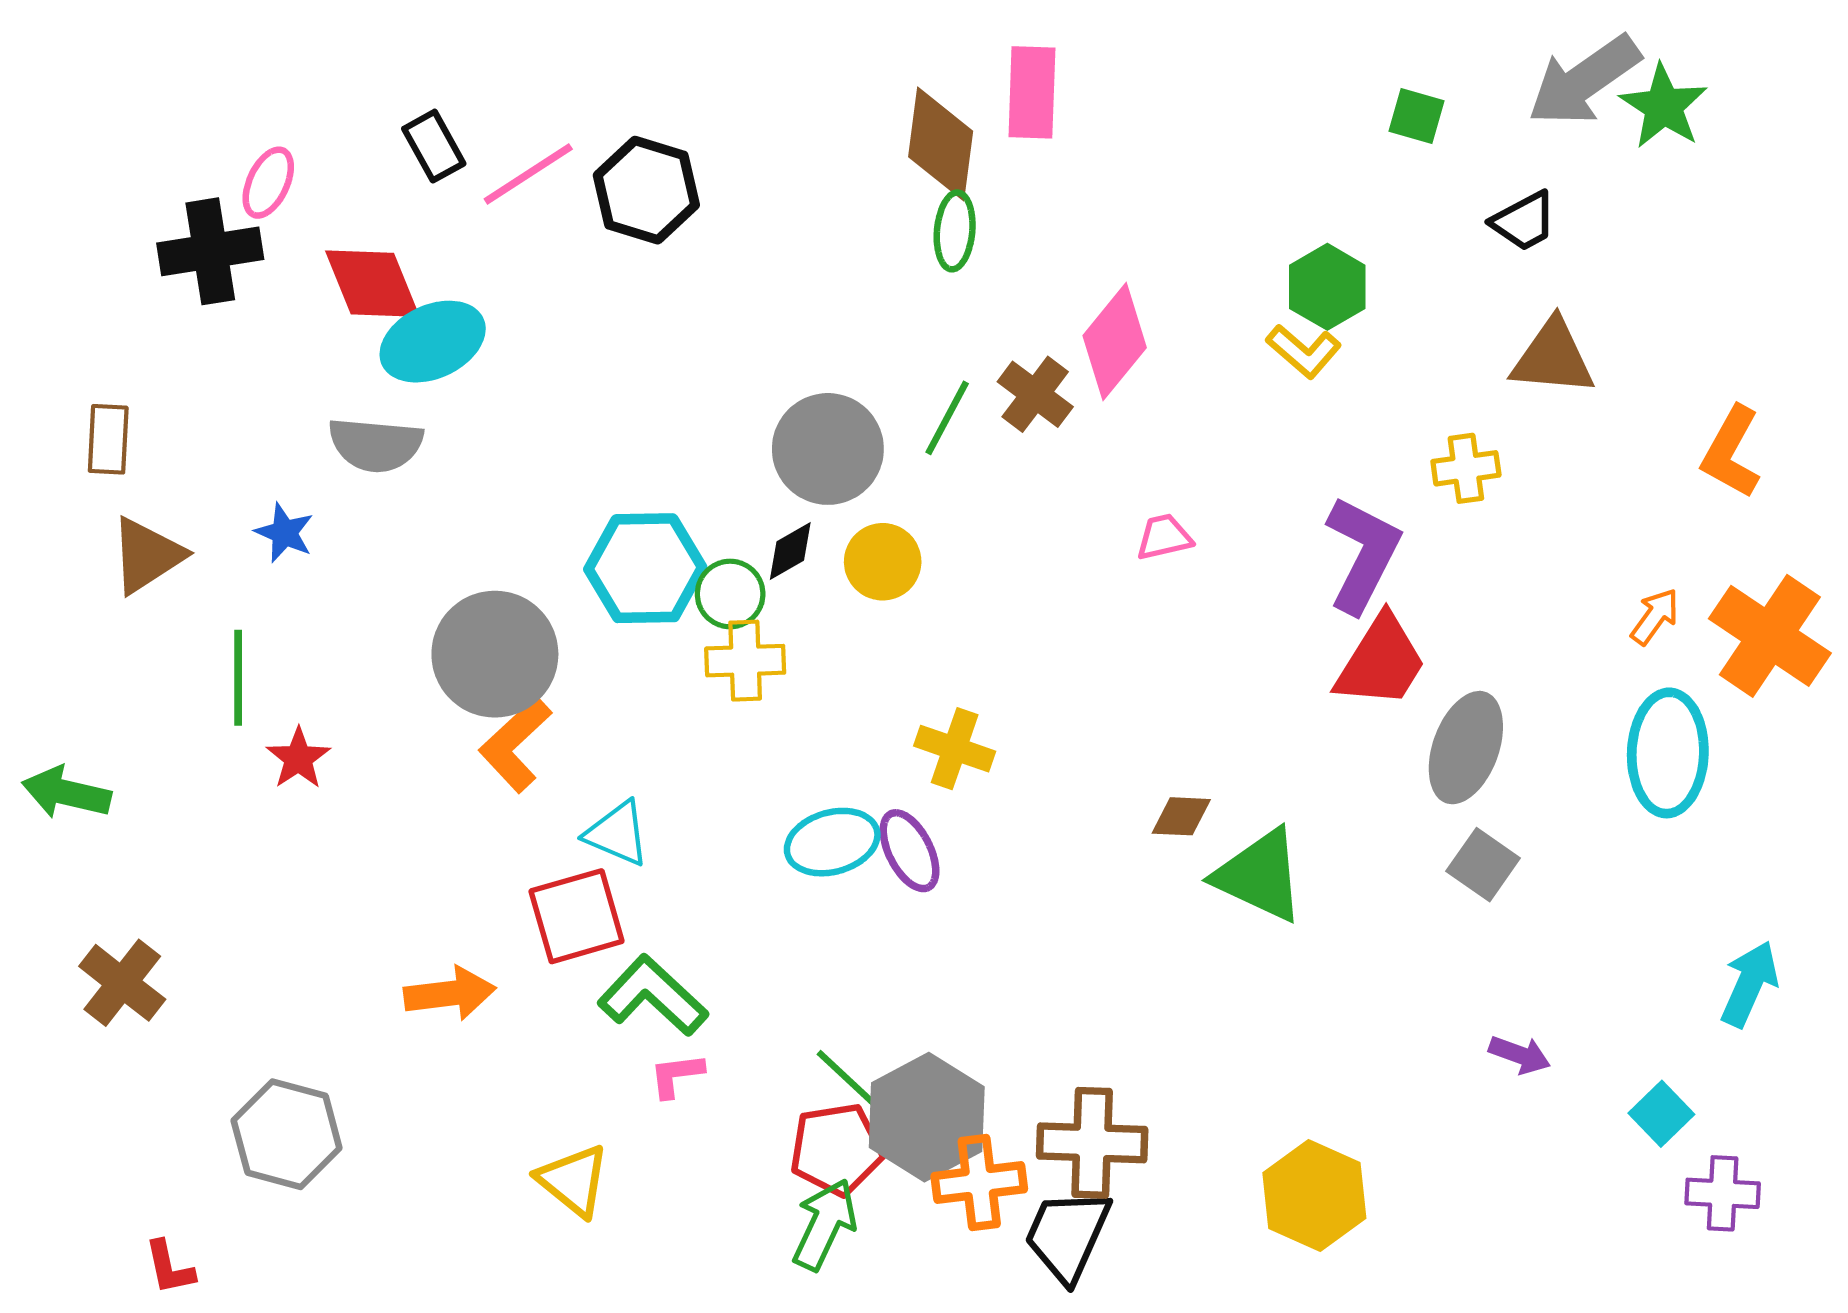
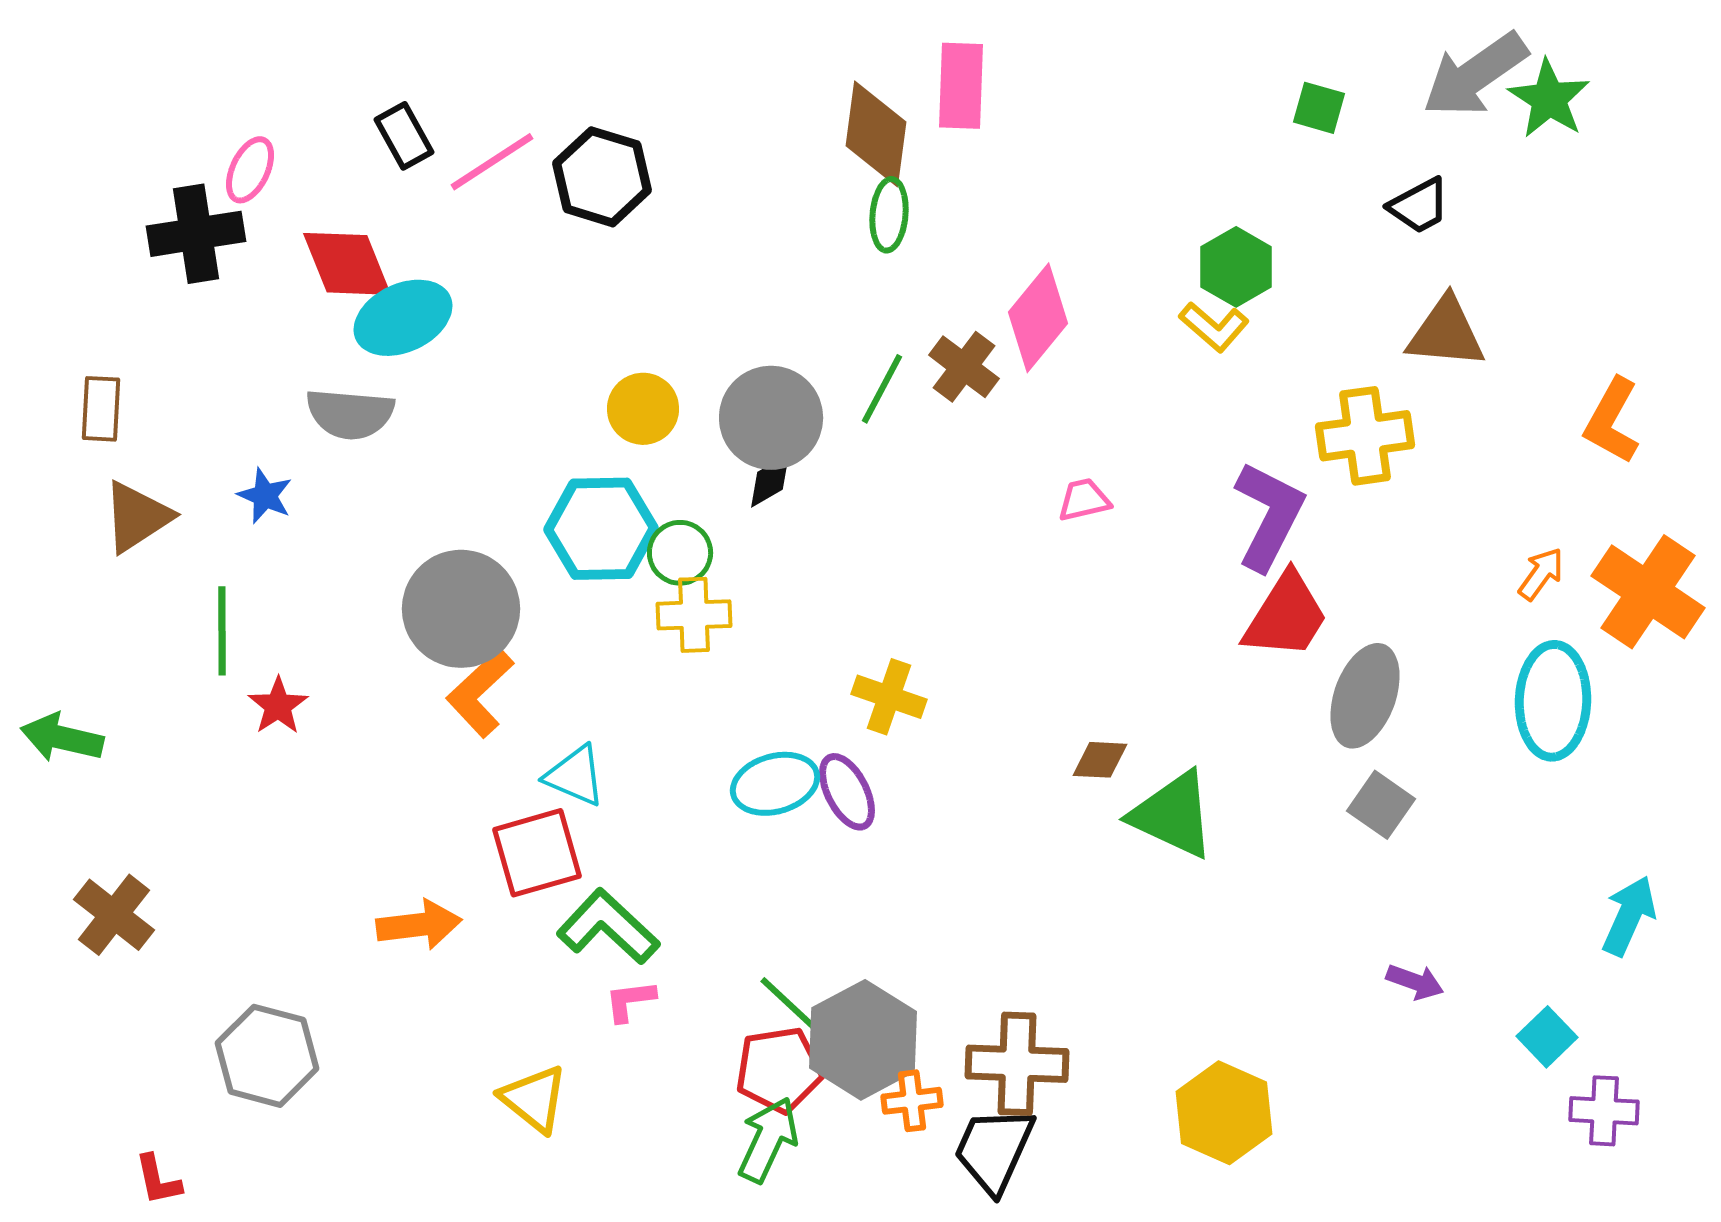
yellow cross: (1466, 468) -> (1365, 436), size x1.5
black diamond: (790, 551) -> (770, 481), moved
yellow circle: (883, 562) -> (643, 409), moved
orange cross: (979, 1183) -> (912, 1101), size x0.7

